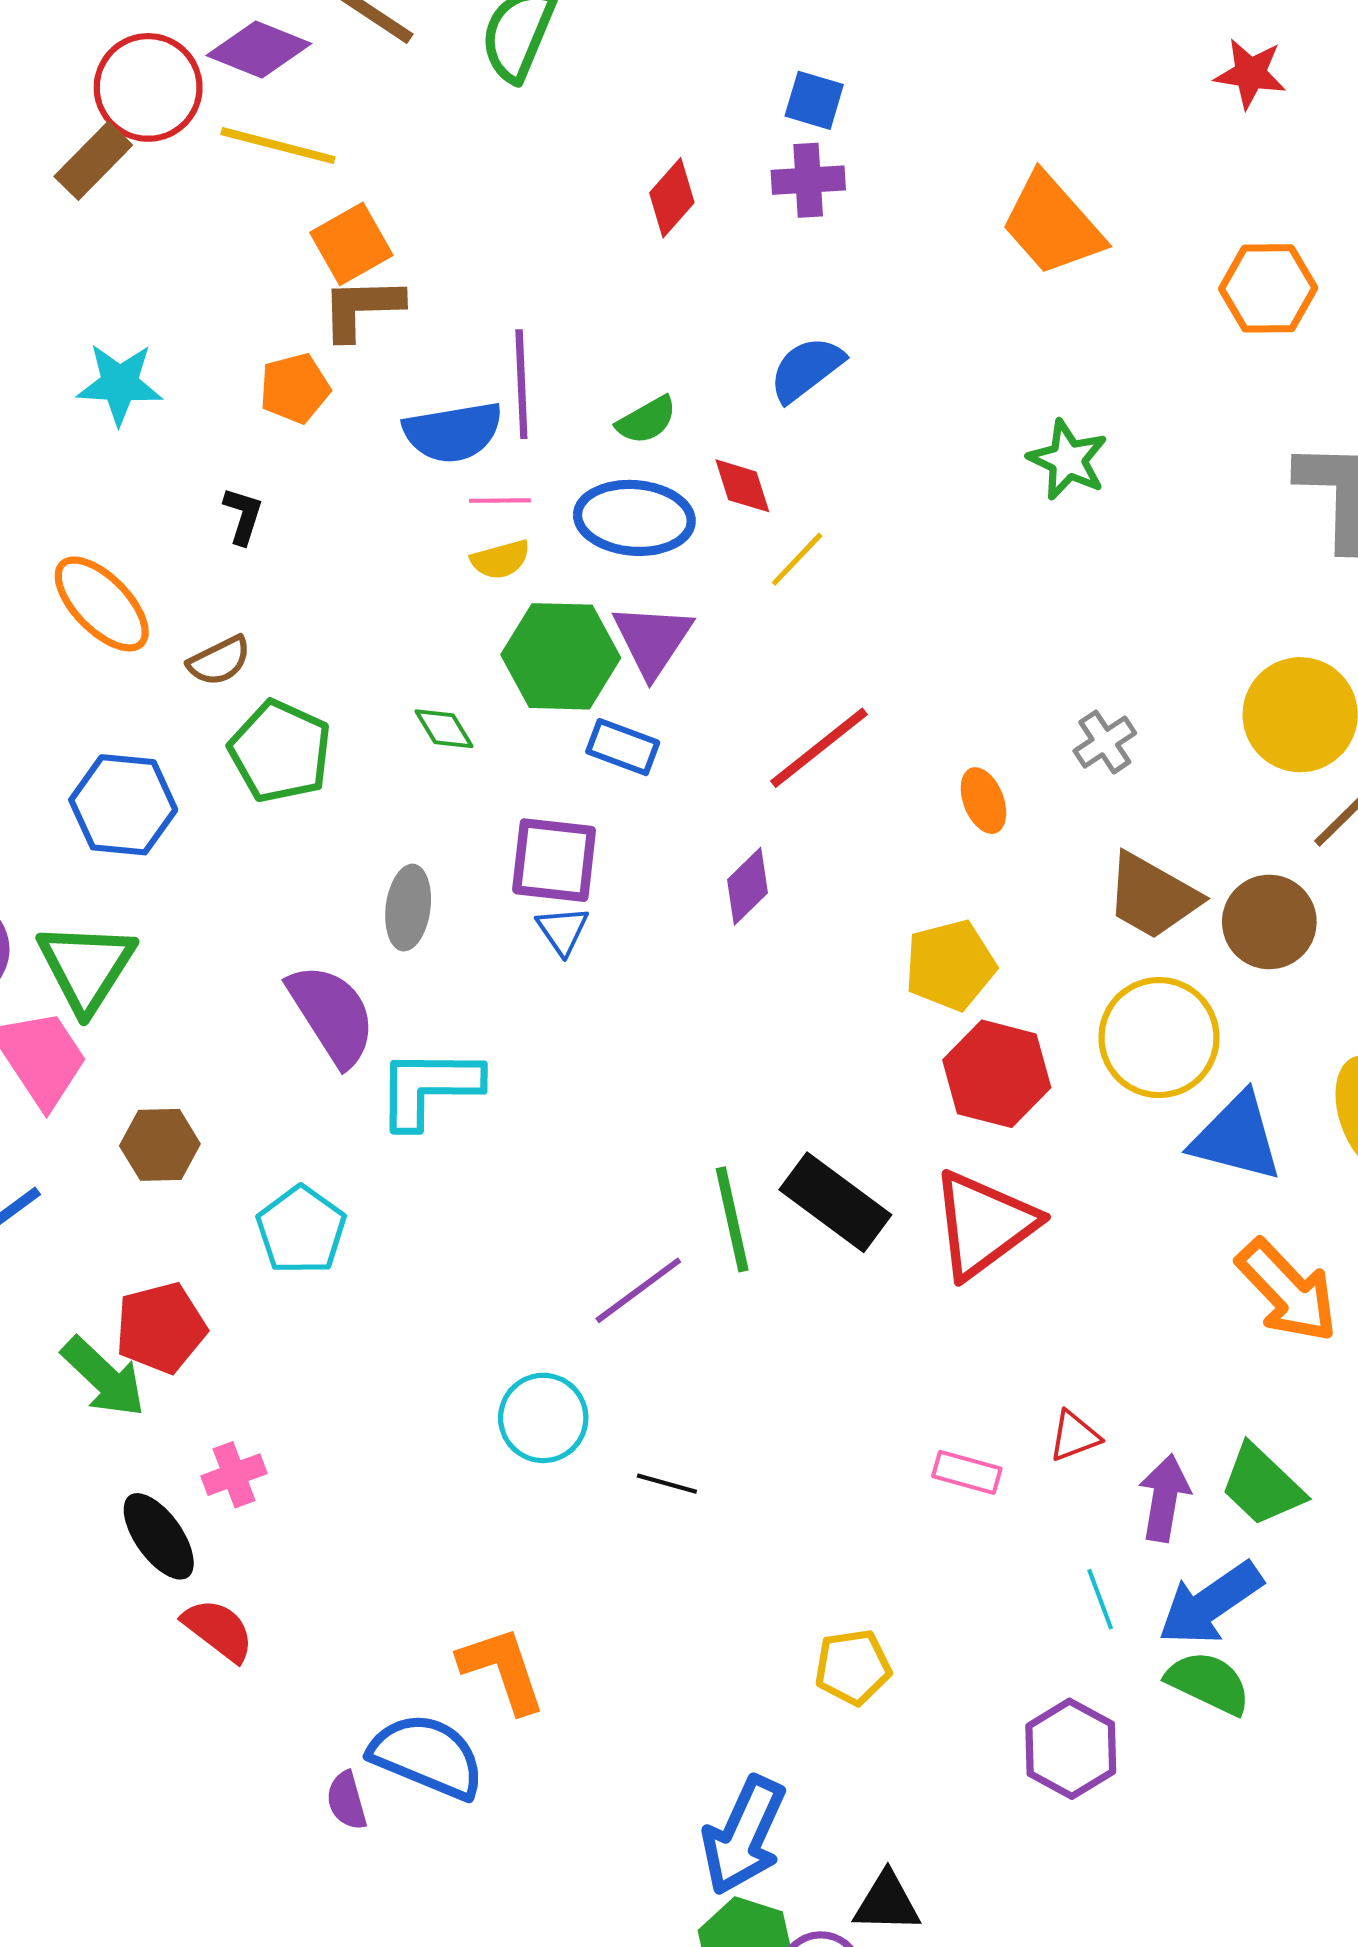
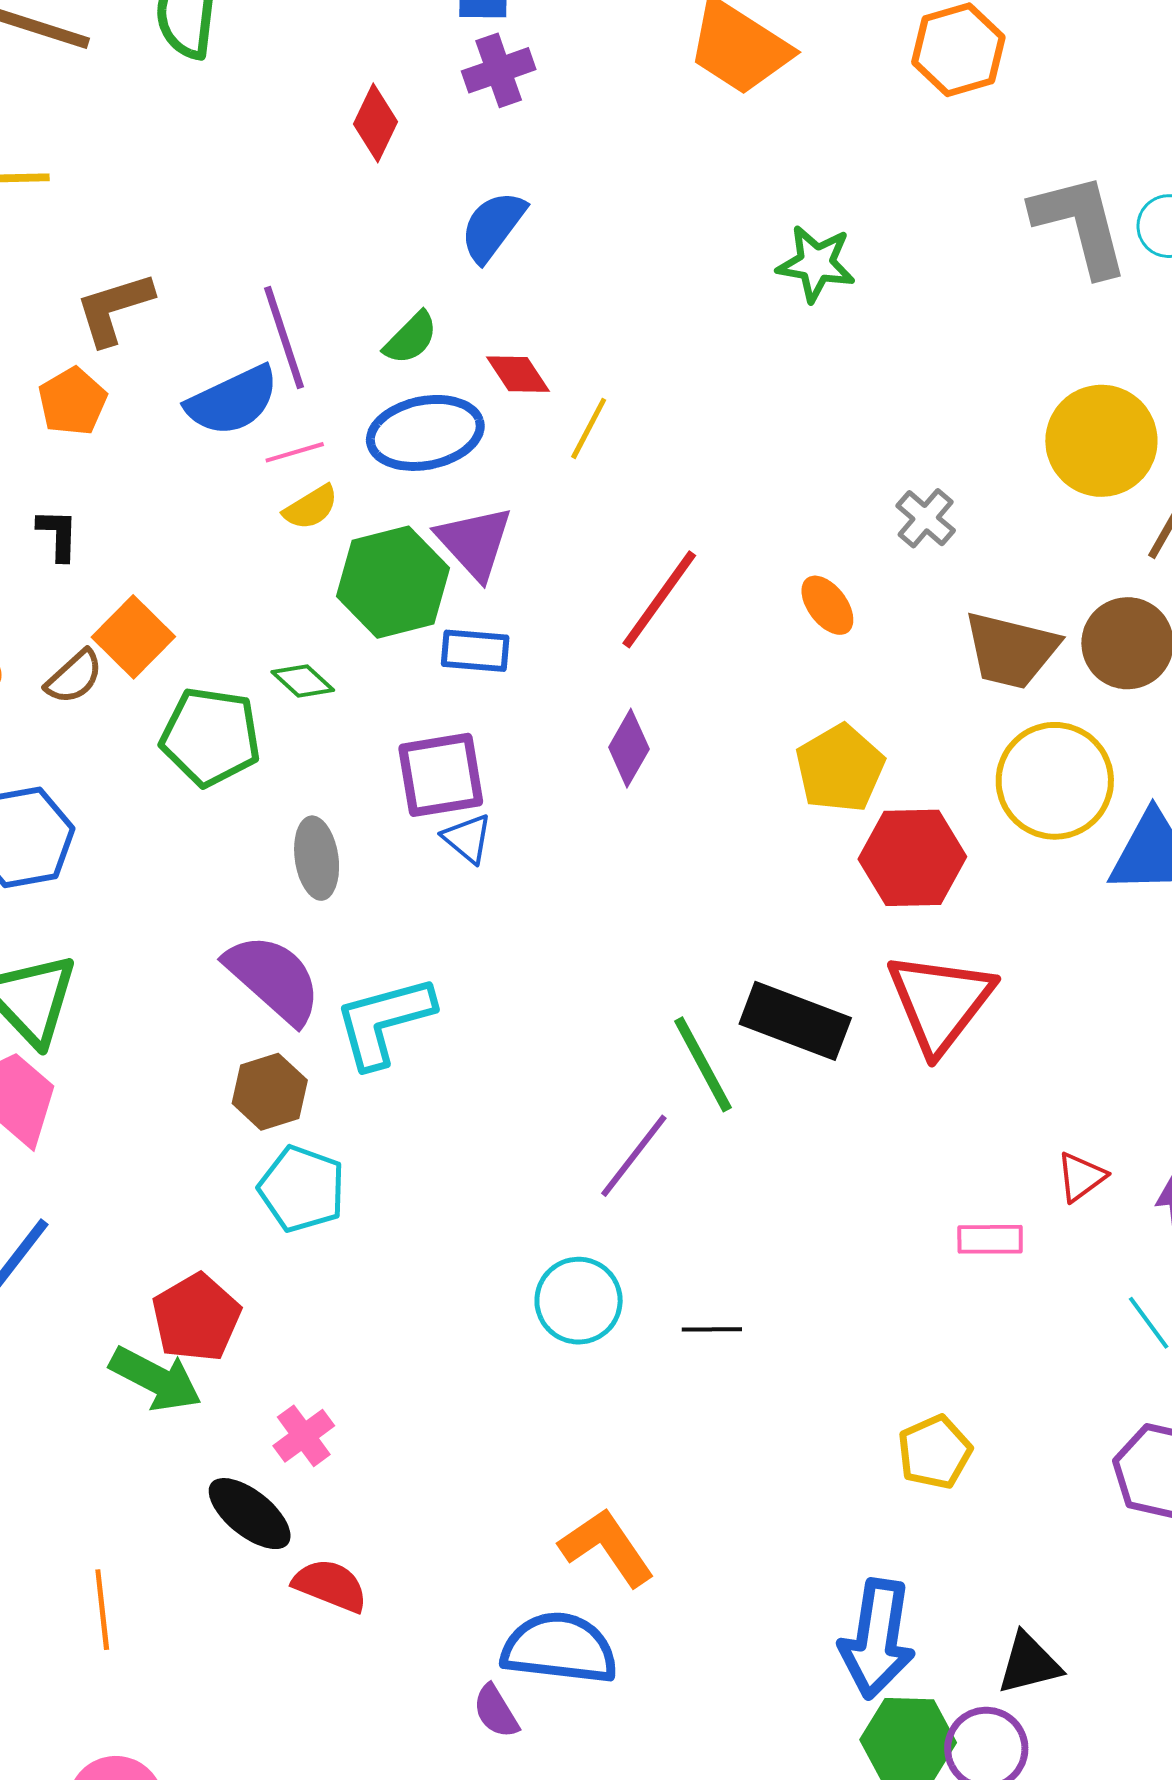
orange square: (351, 244) -> (133, 637), moved
blue semicircle: (806, 369) -> (493, 226), moved
green pentagon: (280, 751) -> (211, 737), moved
brown hexagon: (160, 1145) -> (270, 1092), moved

